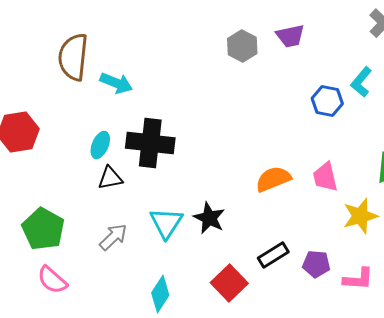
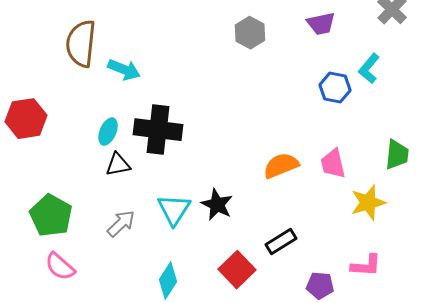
purple trapezoid: (290, 36) -> (321, 24), moved
purple pentagon: (316, 264) -> (320, 286), moved

